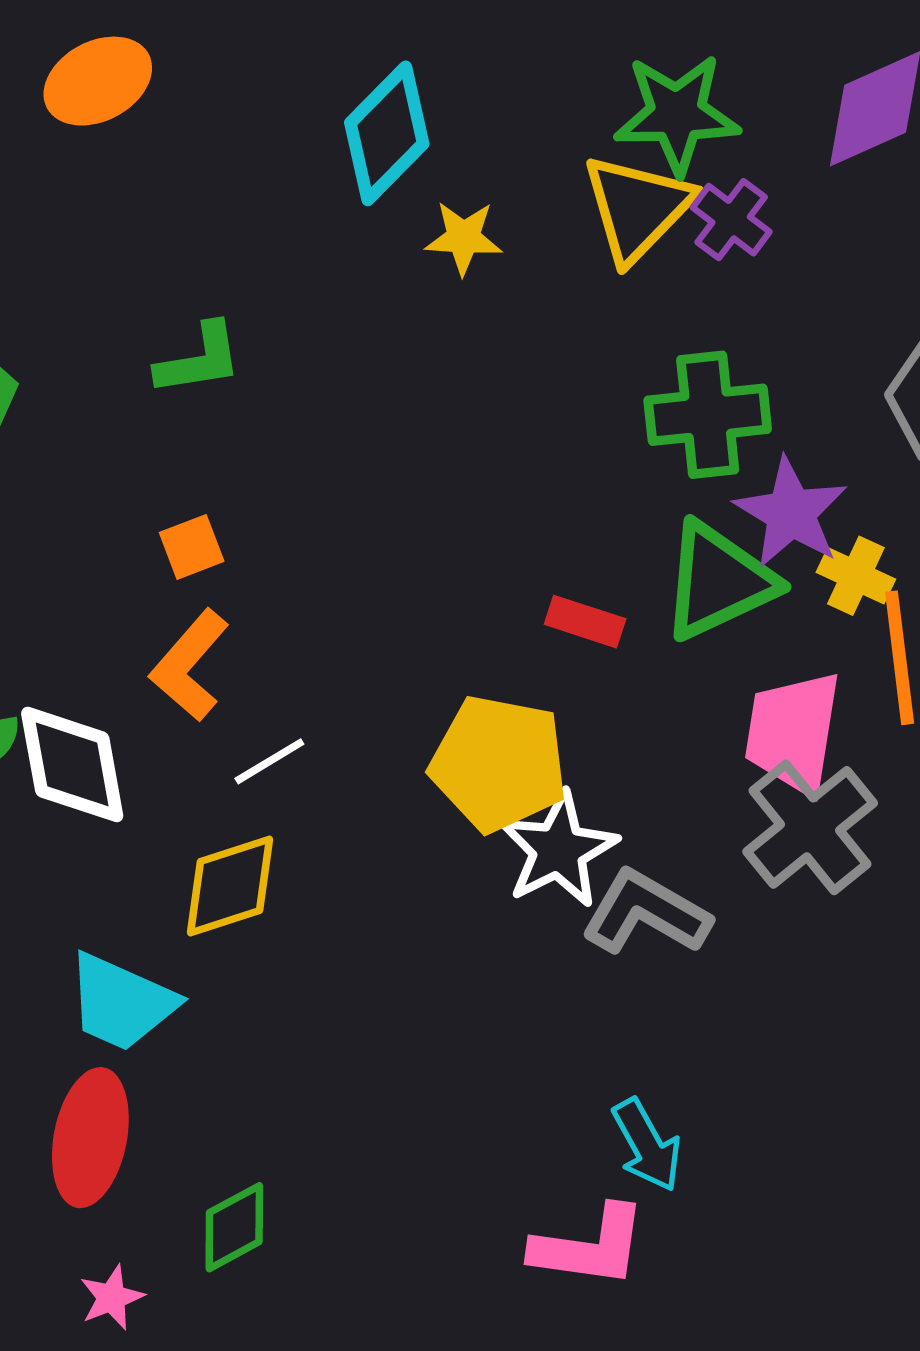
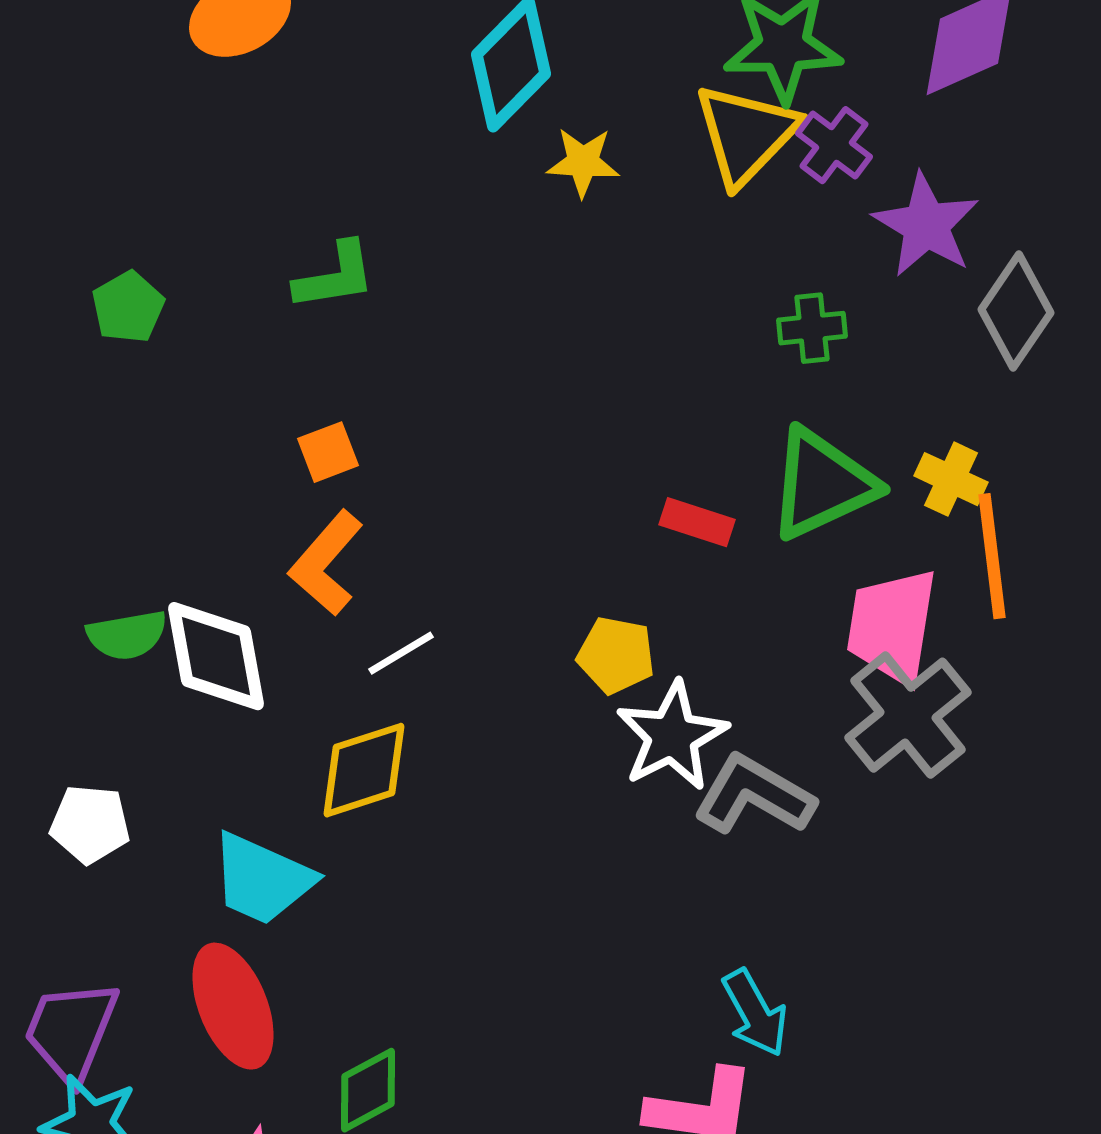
green cross: (708, 415) -> (812, 328), size x0.6
purple star: (791, 513) -> (926, 225), moved
yellow pentagon: (499, 763) -> (616, 655), size x0.6
red ellipse: (90, 1138) -> (233, 1006), turned -33

